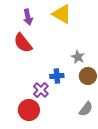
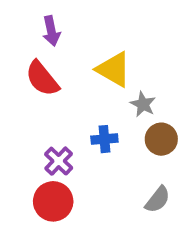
yellow triangle: (62, 14) -> (114, 69), moved
purple cross: (41, 90) -> (59, 161), moved

